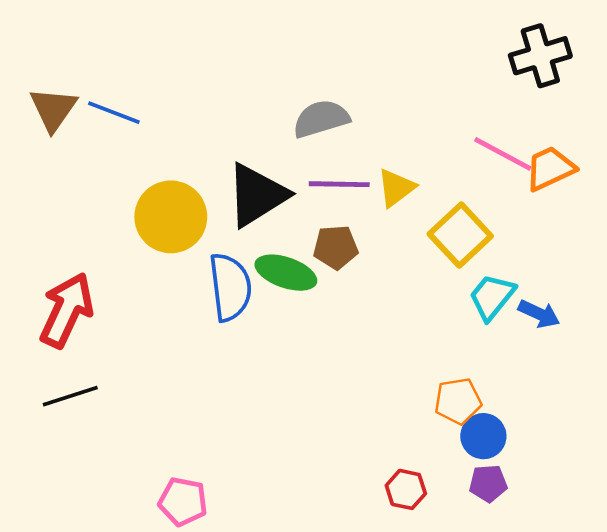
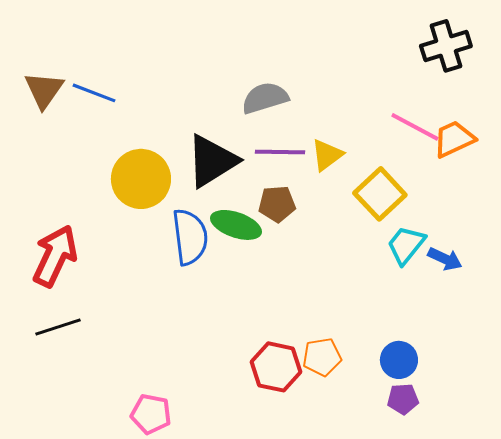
orange pentagon: (458, 401) -> (322, 357), moved
red hexagon: (406, 489) -> (276, 367), moved, size x1.5

